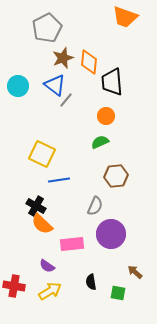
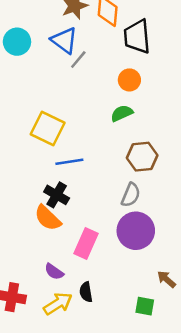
black cross: (36, 206) -> (57, 195), moved
gray semicircle: (95, 206) -> (131, 195), moved
pink rectangle: (72, 244) -> (86, 244), turned -60
black semicircle: (91, 282) -> (86, 292), moved

